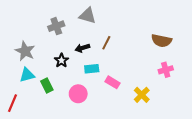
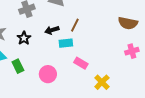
black star: (61, 60) -> (24, 38), moved
cyan rectangle: (92, 69) -> (66, 43), moved
yellow cross: (142, 95) -> (102, 82), moved

